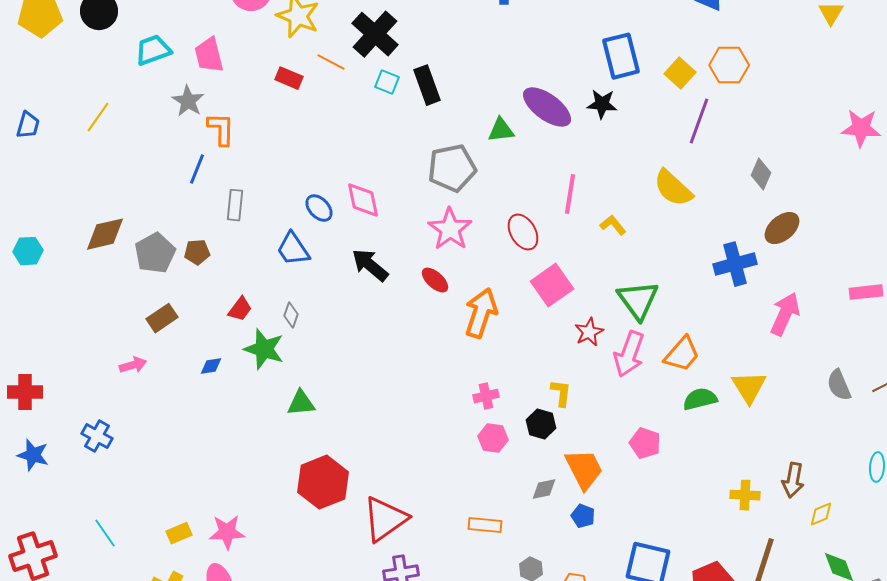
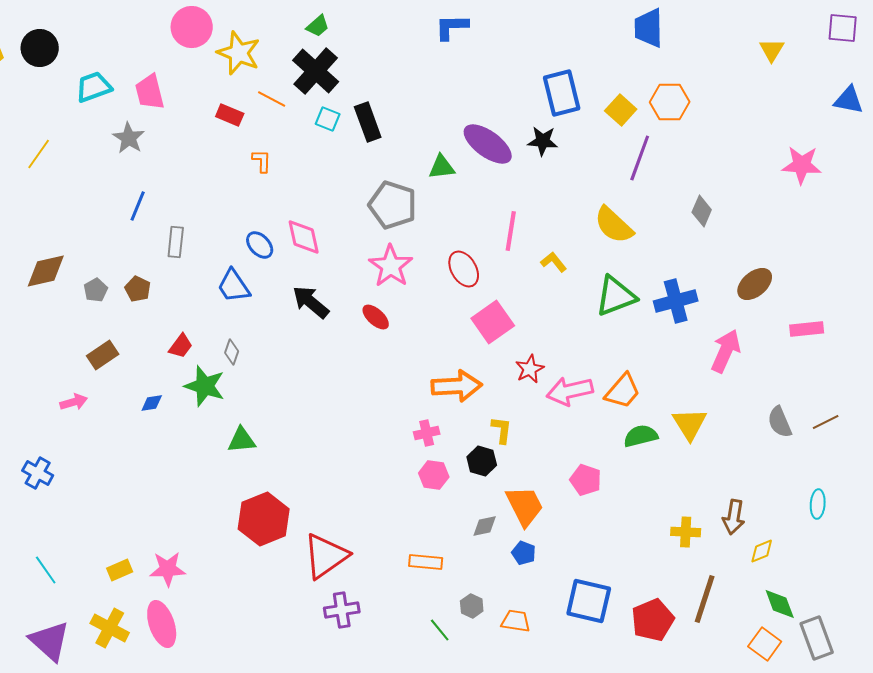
orange L-shape: (221, 129) -> (262, 161), moved, size x0.7
gray pentagon: (452, 168) -> (393, 205), turned 30
brown ellipse: (782, 228) -> (755, 284), moved
brown pentagon: (197, 252) -> (138, 289), turned 30
gray pentagon: (155, 253) -> (96, 290), size x0.6
green triangle: (638, 300) -> (616, 296), moved, turned 45
orange arrow: (481, 313) -> (457, 386), moved, turned 69
pink arrow: (629, 354) -> (570, 391), turned 57

